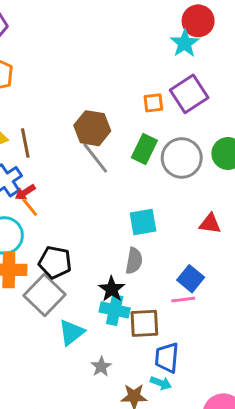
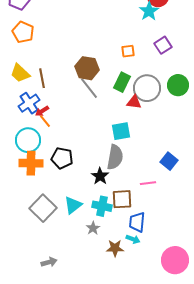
purple square: (189, 94) -> (163, 45), moved, size x0.7
red triangle: (210, 224) -> (134, 102), moved
gray semicircle: (134, 261) -> (115, 157), size x1.4
blue square: (191, 279) -> (169, 161), moved
gray square: (45, 295) -> (43, 208), moved
cyan cross: (115, 310) -> (102, 206), moved

